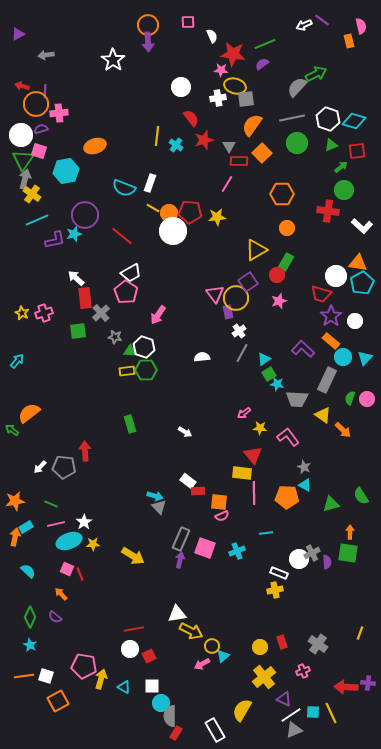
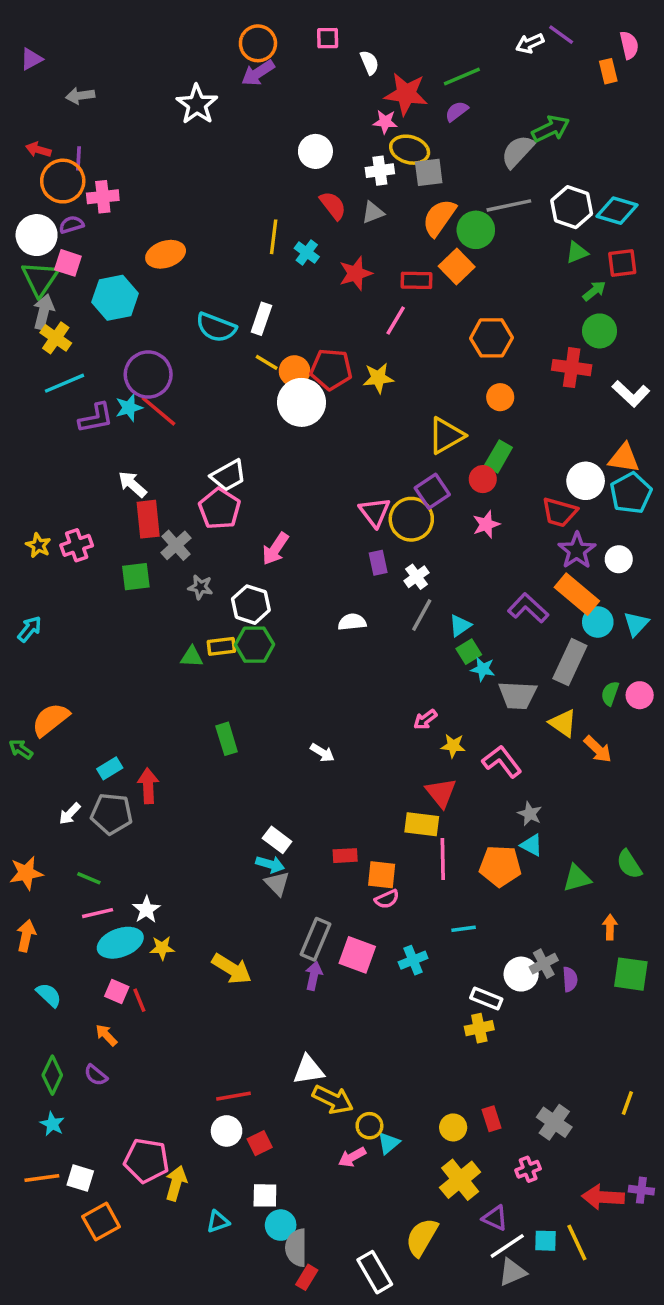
purple arrow: (148, 42) -> (258, 73), turned 60
red star: (204, 140) -> (356, 273), moved
green circle: (297, 143) -> (476, 230), moved
gray triangle: (229, 146) -> (373, 212), moved, turned 40
red line: (122, 236) -> (159, 411), moved
purple rectangle: (228, 312) -> (378, 563), moved
orange rectangle: (331, 341) -> (577, 594), size x1.4
green triangle: (130, 351) -> (192, 657), moved
white rectangle: (188, 481) -> (277, 840), moved
cyan rectangle: (26, 527) -> (110, 768), moved
green square: (348, 553) -> (631, 974), moved
cyan triangle: (124, 687) -> (218, 1222), moved, turned -48

